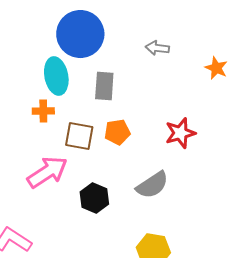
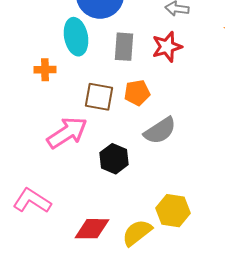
orange cross: (43, 111) -> (45, 70), moved
red star: (180, 133) -> (167, 47), moved
gray semicircle: (152, 185) -> (160, 131), moved

